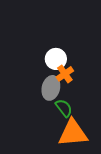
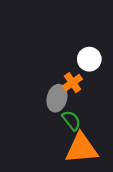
white circle: (56, 59) -> (89, 59), moved

